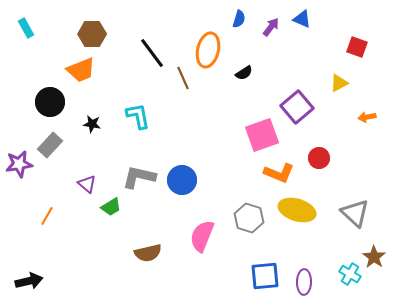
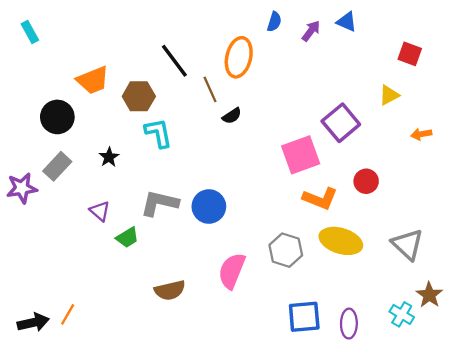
brown hexagon: (92, 34) -> (139, 96), moved
black semicircle: (244, 73) -> (232, 116), moved
black star: (92, 124) -> (109, 157), moved, turned 30
orange line: (47, 216) -> (68, 314), moved

